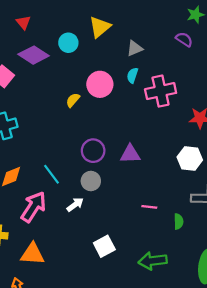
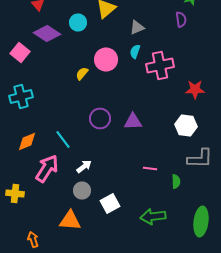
purple semicircle: (184, 39) -> (181, 20), turned 49
gray circle: (91, 181) -> (82, 190), moved
orange triangle: (32, 254) -> (70, 220), moved

